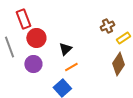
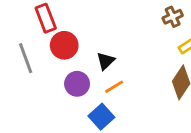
brown cross: (107, 26) -> (173, 17), moved
purple circle: (33, 64) -> (77, 84), moved

